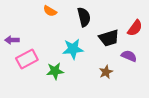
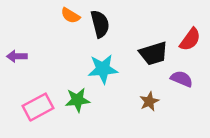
black semicircle: (84, 17) -> (100, 24), moved
pink rectangle: (27, 59) -> (38, 107), moved

